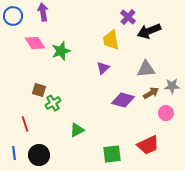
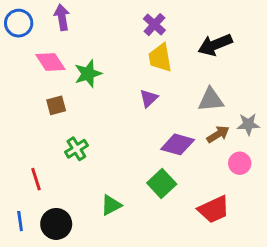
purple cross: (128, 17) -> (154, 25), moved
brown square: (39, 90) -> (56, 105), moved, turned -32
green triangle: (77, 130) -> (111, 205), moved
green square: (112, 154) -> (162, 183), moved, turned -36

